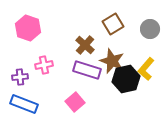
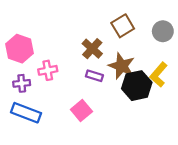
pink hexagon: (28, 28) -> (20, 49), moved
purple rectangle: (87, 70) -> (94, 76), size x0.6

